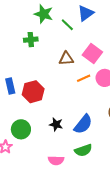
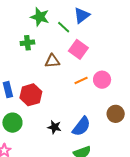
pink square: (92, 54) -> (78, 49), moved
brown triangle: (66, 59) -> (52, 61), moved
green circle: (21, 129) -> (12, 123), moved

